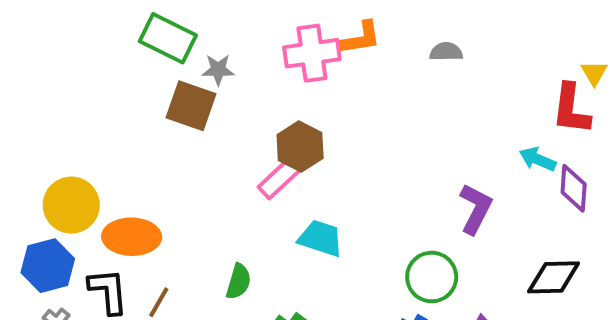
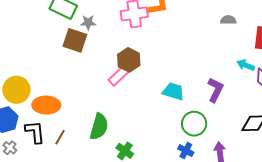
gray semicircle: (446, 52) -> (228, 20), moved
cyan trapezoid: (321, 238) -> (173, 91), moved
green semicircle: (238, 281) -> (99, 127), size x1.5

